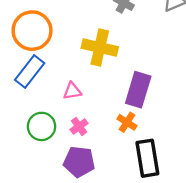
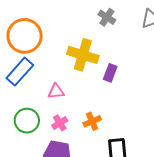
purple rectangle: (138, 90) -> (110, 73), moved, size x0.6
orange cross: (127, 122) -> (92, 121), moved, turned 30

